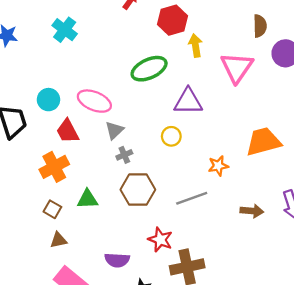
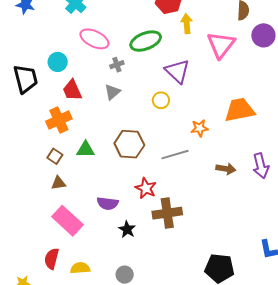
pink ellipse: (94, 101) -> (94, 39), moved
purple triangle: (188, 101) -> (177, 71), turned 40
gray cross: (124, 155) -> (117, 65), moved

